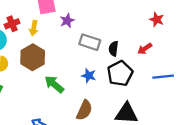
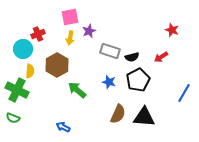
yellow arrow: (34, 28) -> (70, 38), moved
black semicircle: (113, 49) -> (132, 57), turned -112
blue line: (163, 77) -> (184, 93), moved, turned -54
brown semicircle: (84, 110) -> (118, 114), moved

